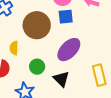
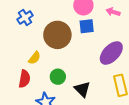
yellow semicircle: (14, 48) -> (34, 58), turned -144
purple ellipse: (69, 50) -> (111, 53), moved

